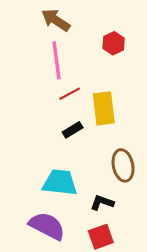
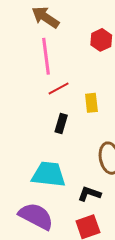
yellow rectangle: (104, 108) -> (91, 103), size x0.6
black rectangle: (73, 130) -> (61, 123), turned -42

